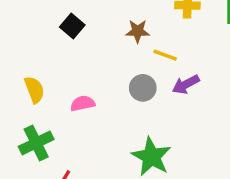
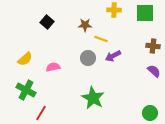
yellow semicircle: (34, 90) -> (25, 59), turned 70
green cross: (36, 143) -> (26, 90), turned -36

